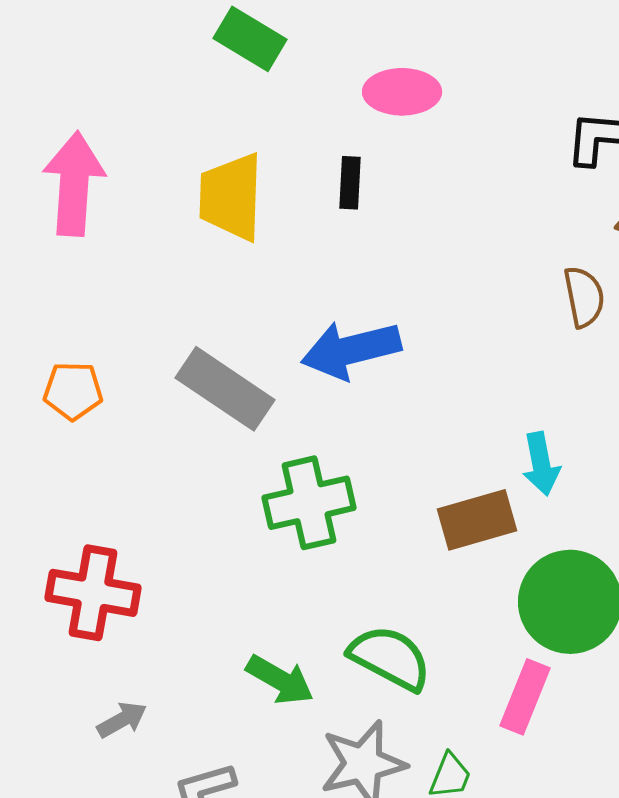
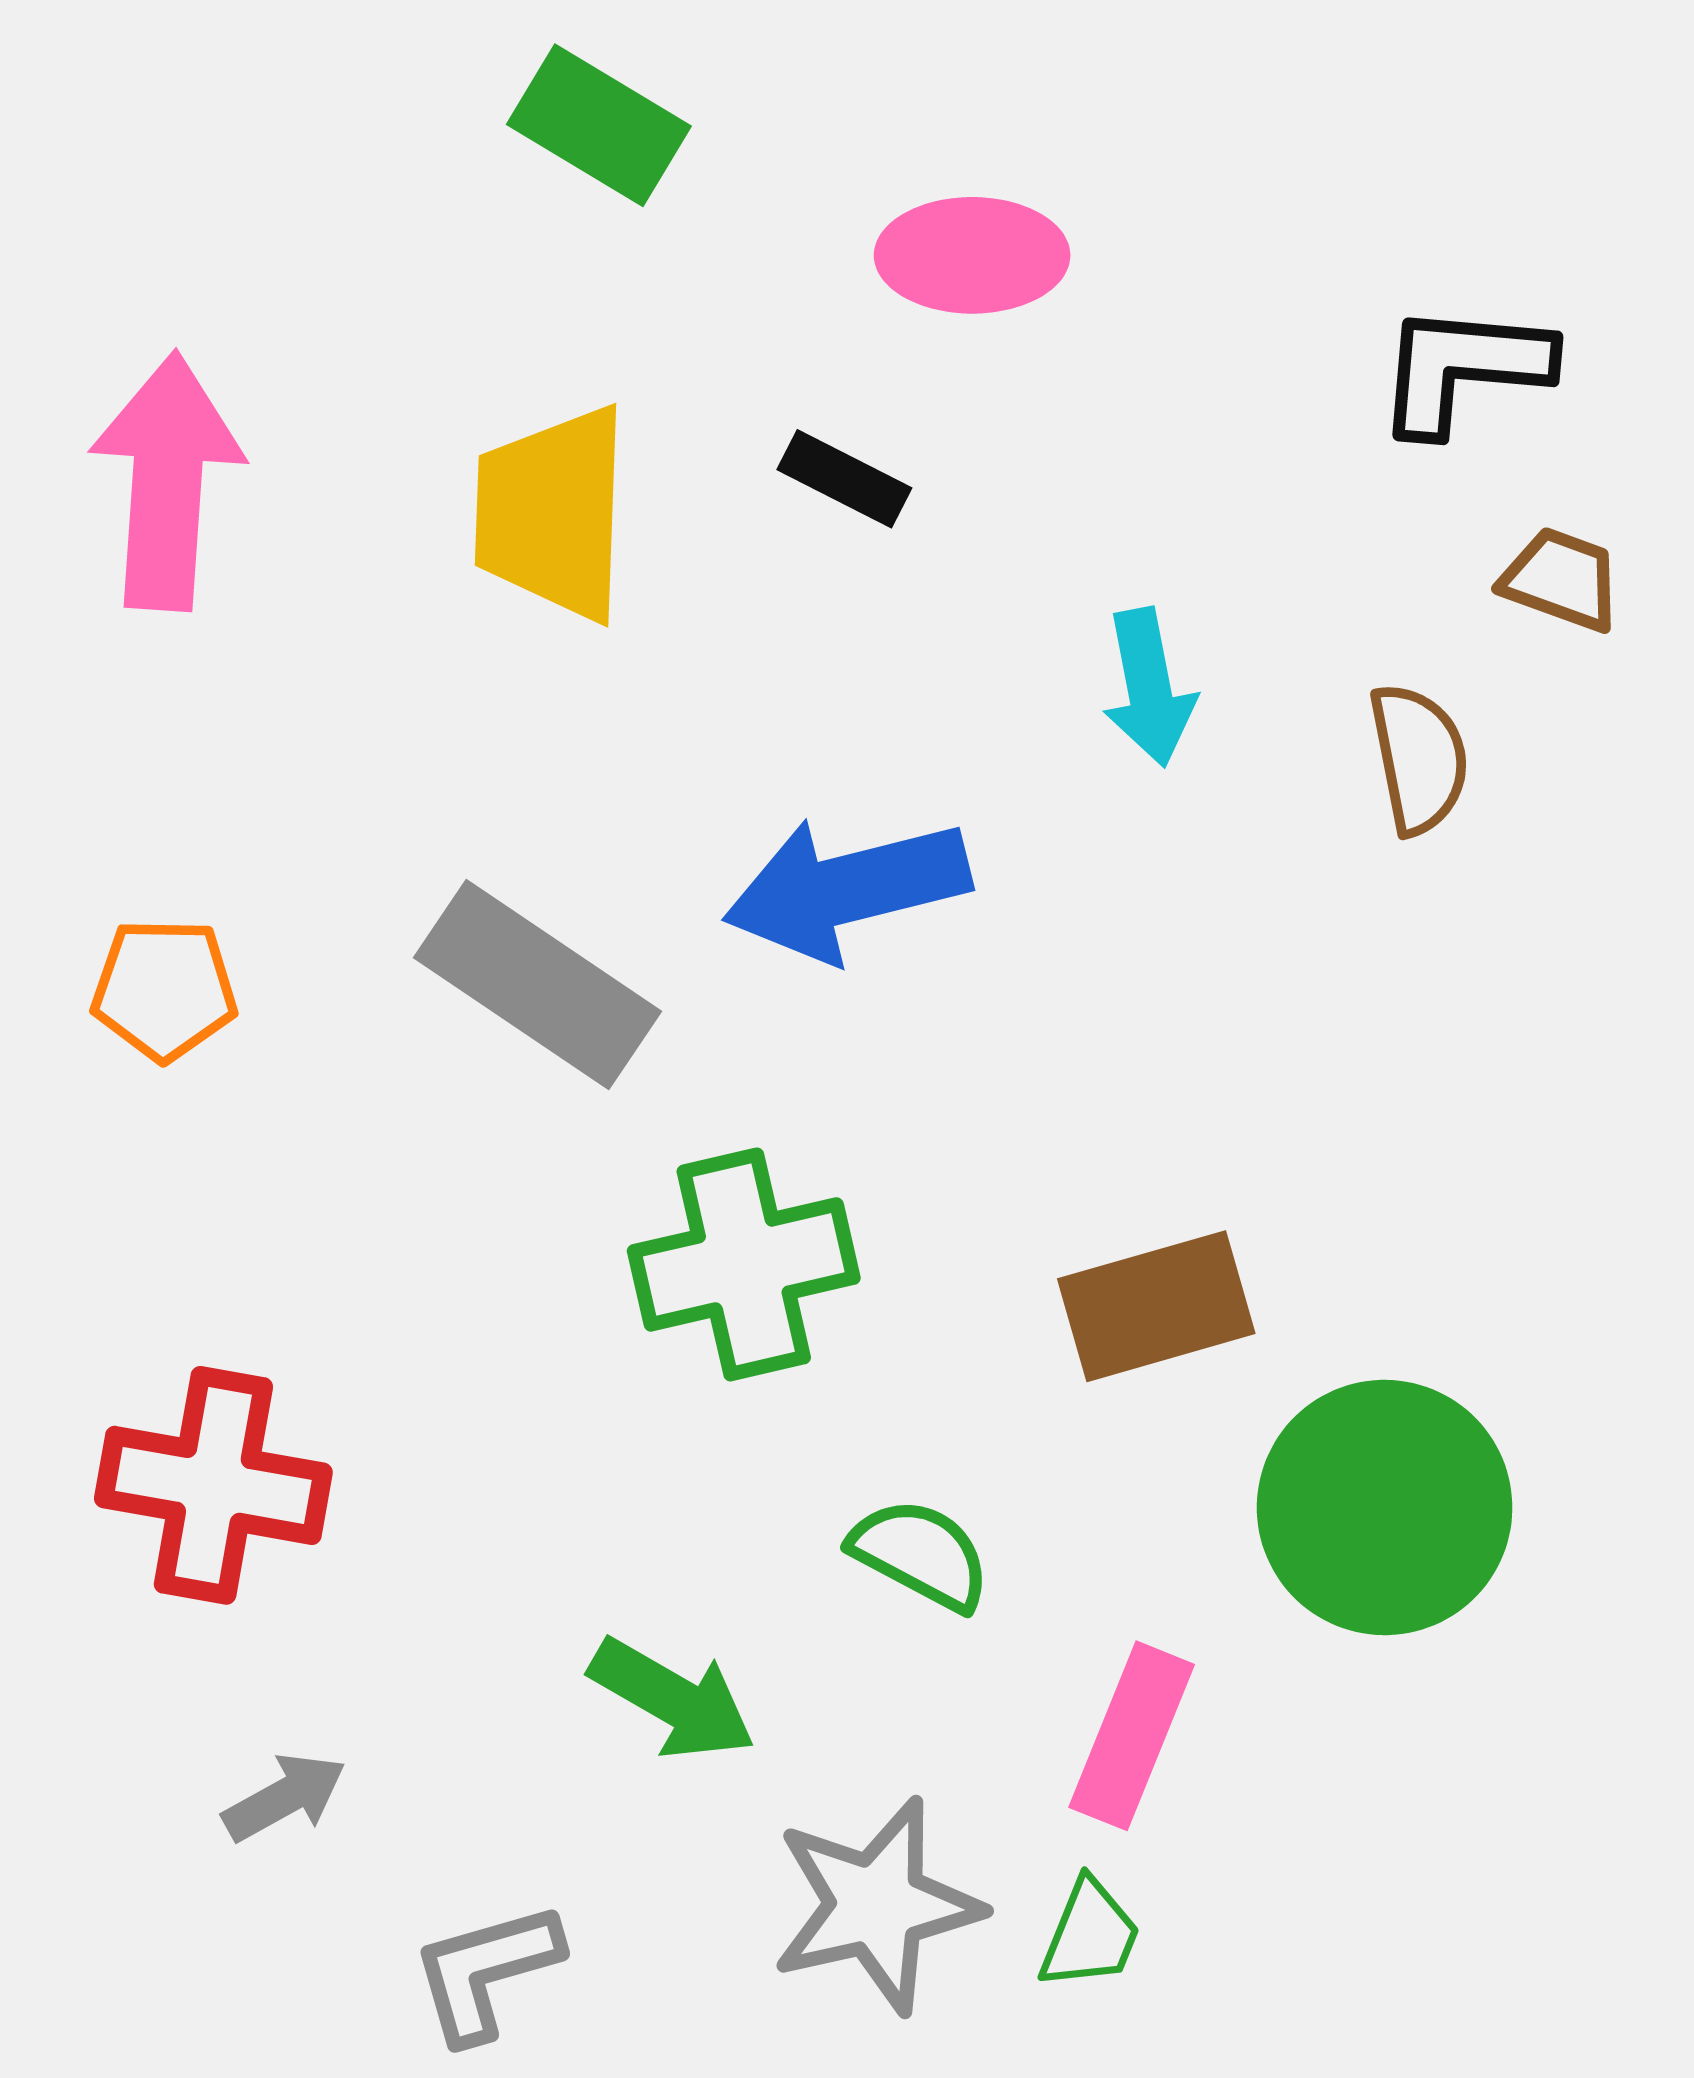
black rectangle: (350, 183) -> (844, 479), turned -66
cyan arrow: (541, 464) -> (1149, 687), moved
green semicircle: (390, 658) -> (921, 1554), moved, size x0.7
pink rectangle: (525, 697) -> (1132, 1736), moved

